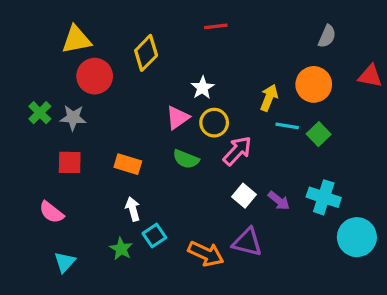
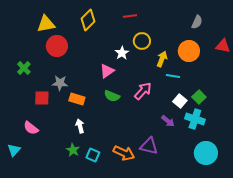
yellow diamond: (146, 53) -> (88, 20), moved
gray star: (73, 118) -> (60, 83), moved
yellow circle: (214, 123) -> (142, 41), moved
green square: (319, 134) -> (199, 97), moved
white square: (244, 196) -> (180, 101), moved
cyan square: (154, 235) -> (93, 155), moved, turned -32
cyan circle: (357, 237) -> (206, 153), moved
cyan triangle: (65, 262) -> (14, 150), moved

